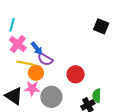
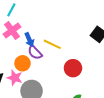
yellow line: (26, 63) -> (52, 44), moved
red circle: (76, 74) -> (73, 68), moved

